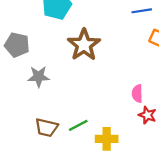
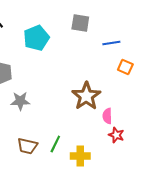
brown star: (84, 45) -> (86, 96), moved
green line: (78, 125) -> (55, 144), turned -36

